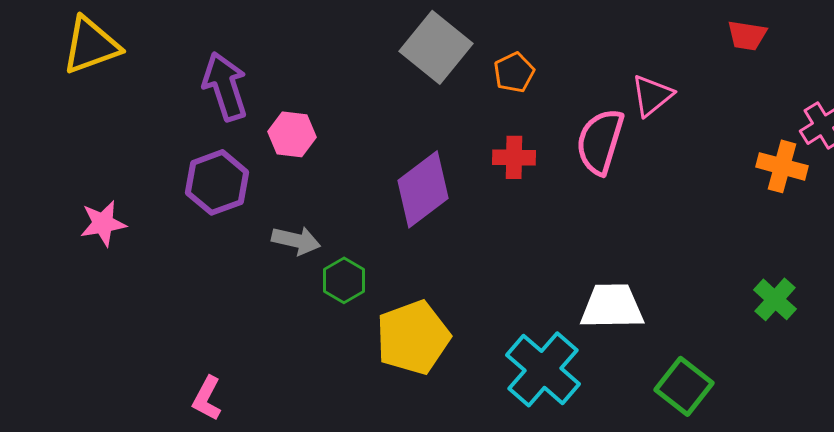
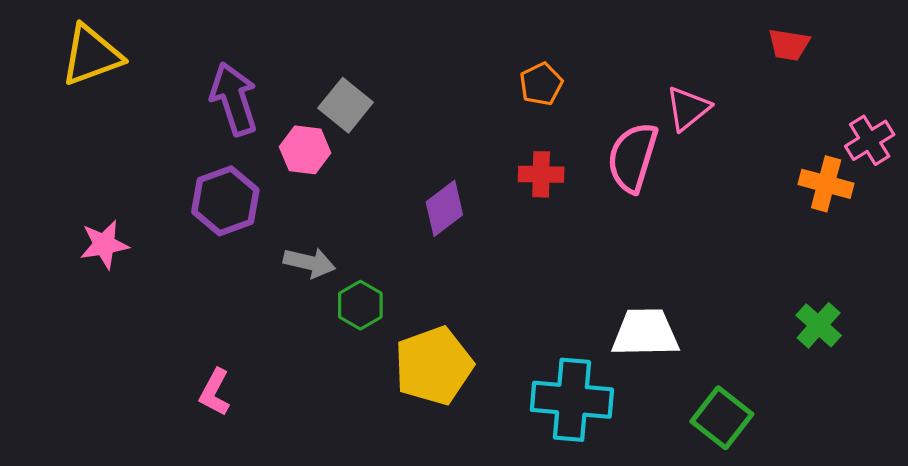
gray square: (436, 47) -> (346, 105), moved, size x0.7
purple diamond: (423, 189) -> (444, 208), size x0.7
cyan cross: (543, 369) -> (572, 400), turned -36
pink L-shape: (207, 398) -> (215, 392), moved

